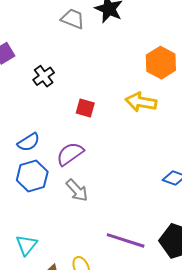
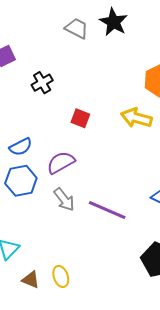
purple line: (126, 240) -> (107, 210), moved

